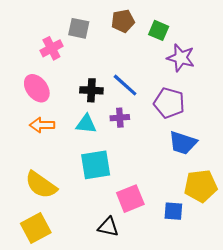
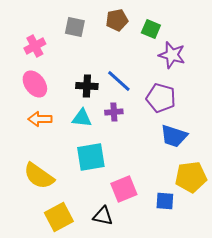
pink cross: (51, 48) -> (35, 46), moved
yellow square: (36, 228) -> (59, 217), moved

